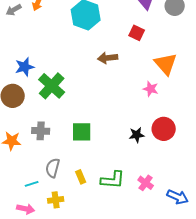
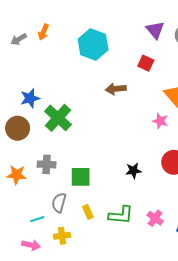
green square: (82, 132) -> (81, 177), moved
black star: (137, 135) -> (133, 171), moved

